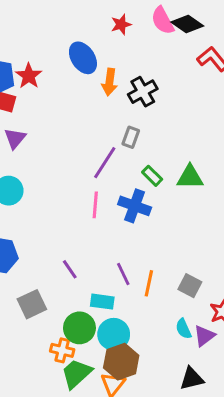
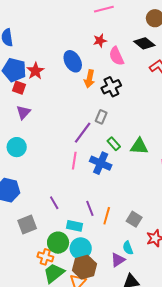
pink semicircle: (163, 21) -> (116, 56), moved
purple triangle: (204, 336) -> (118, 260), moved

